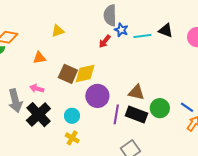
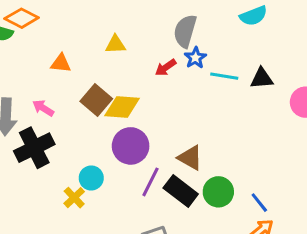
yellow triangle: (58, 31) -> (115, 45), moved
black triangle: (166, 31) -> (262, 78), turned -42
cyan circle: (72, 116) -> (91, 178), moved

